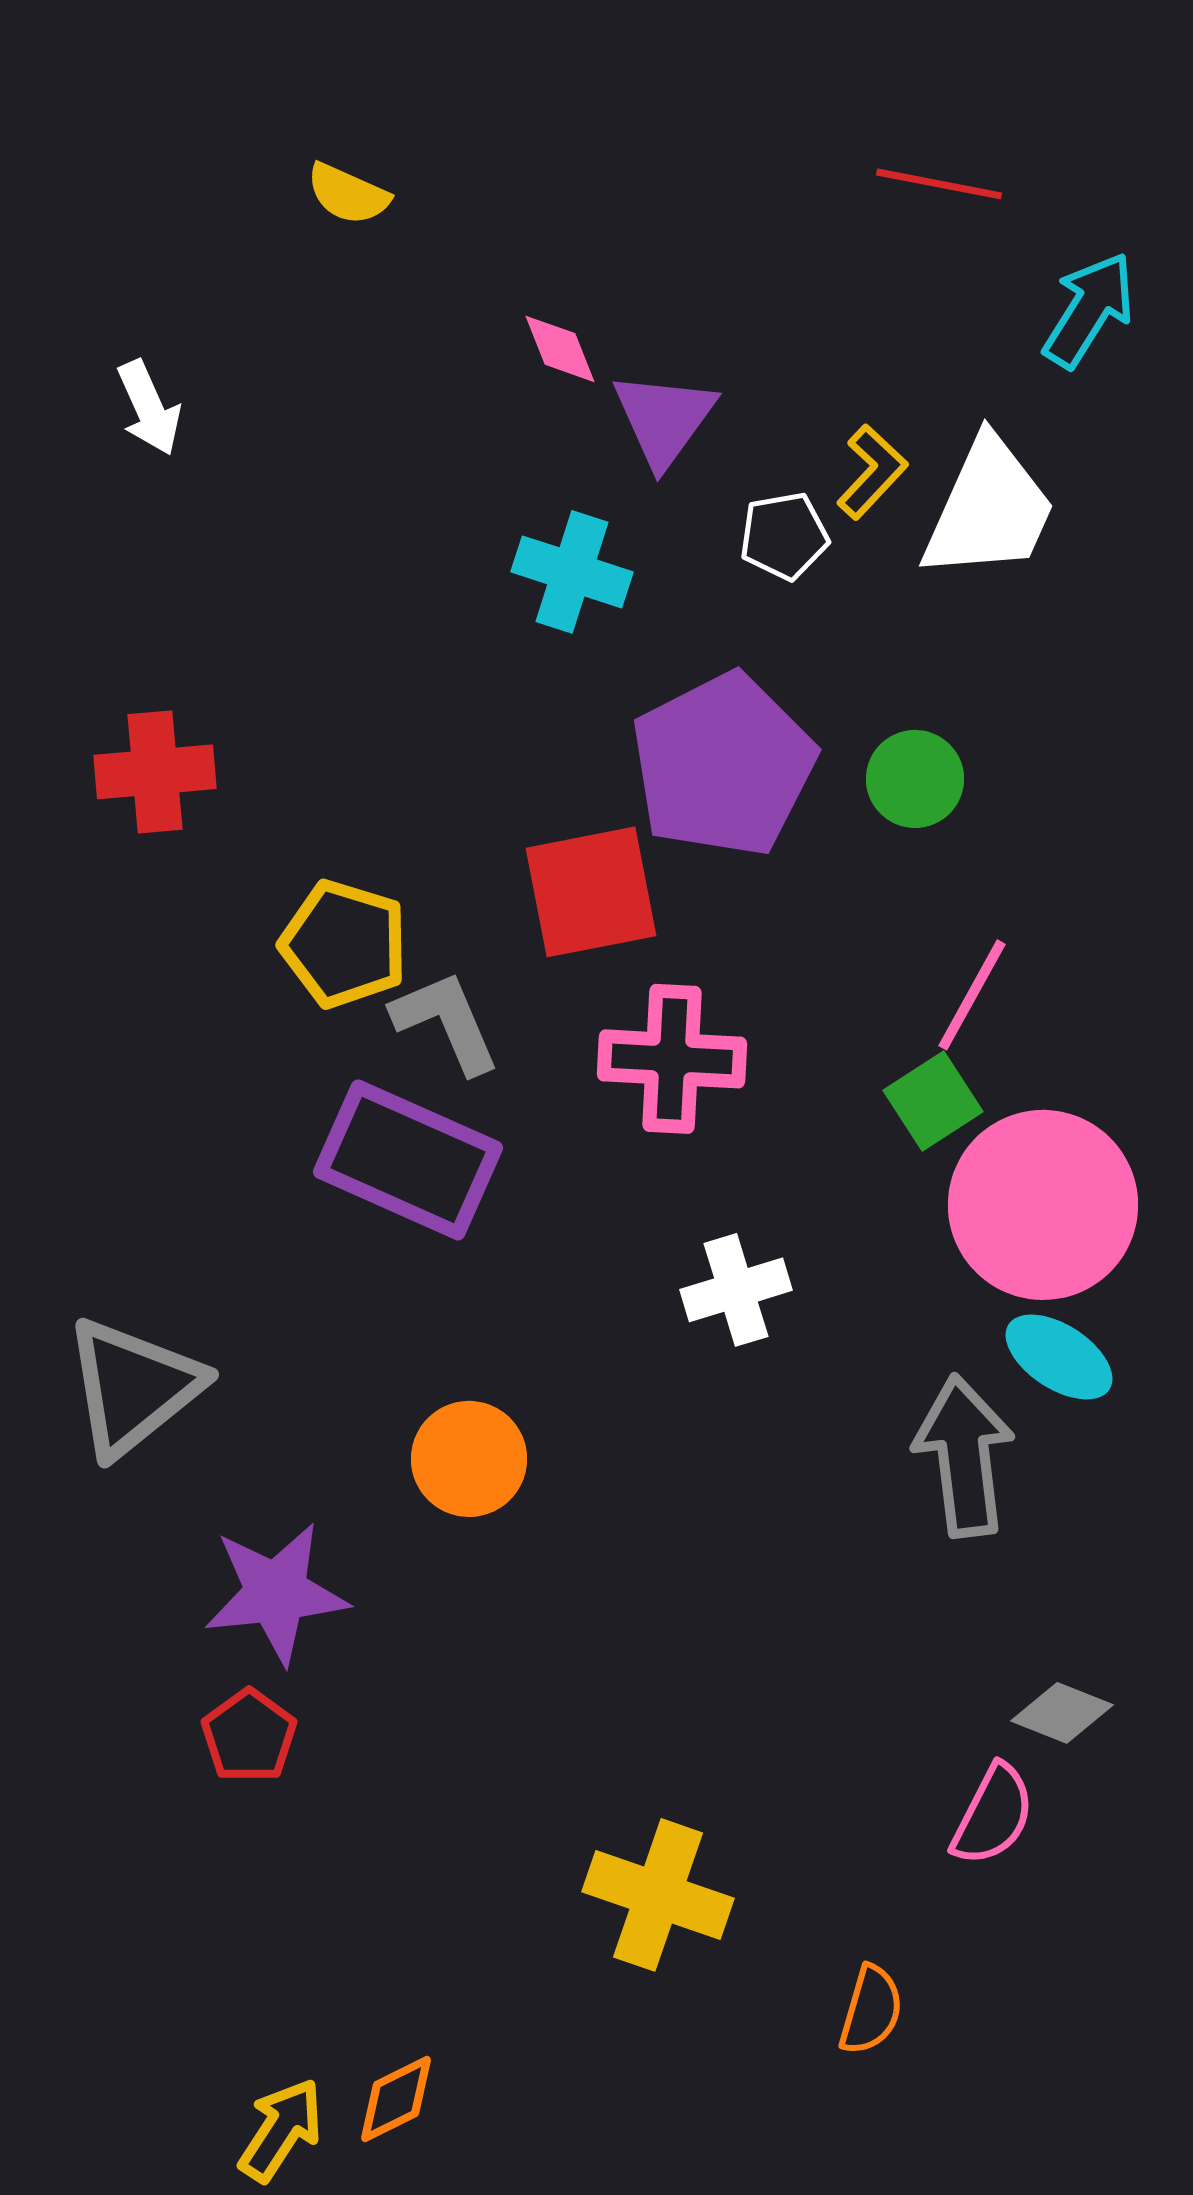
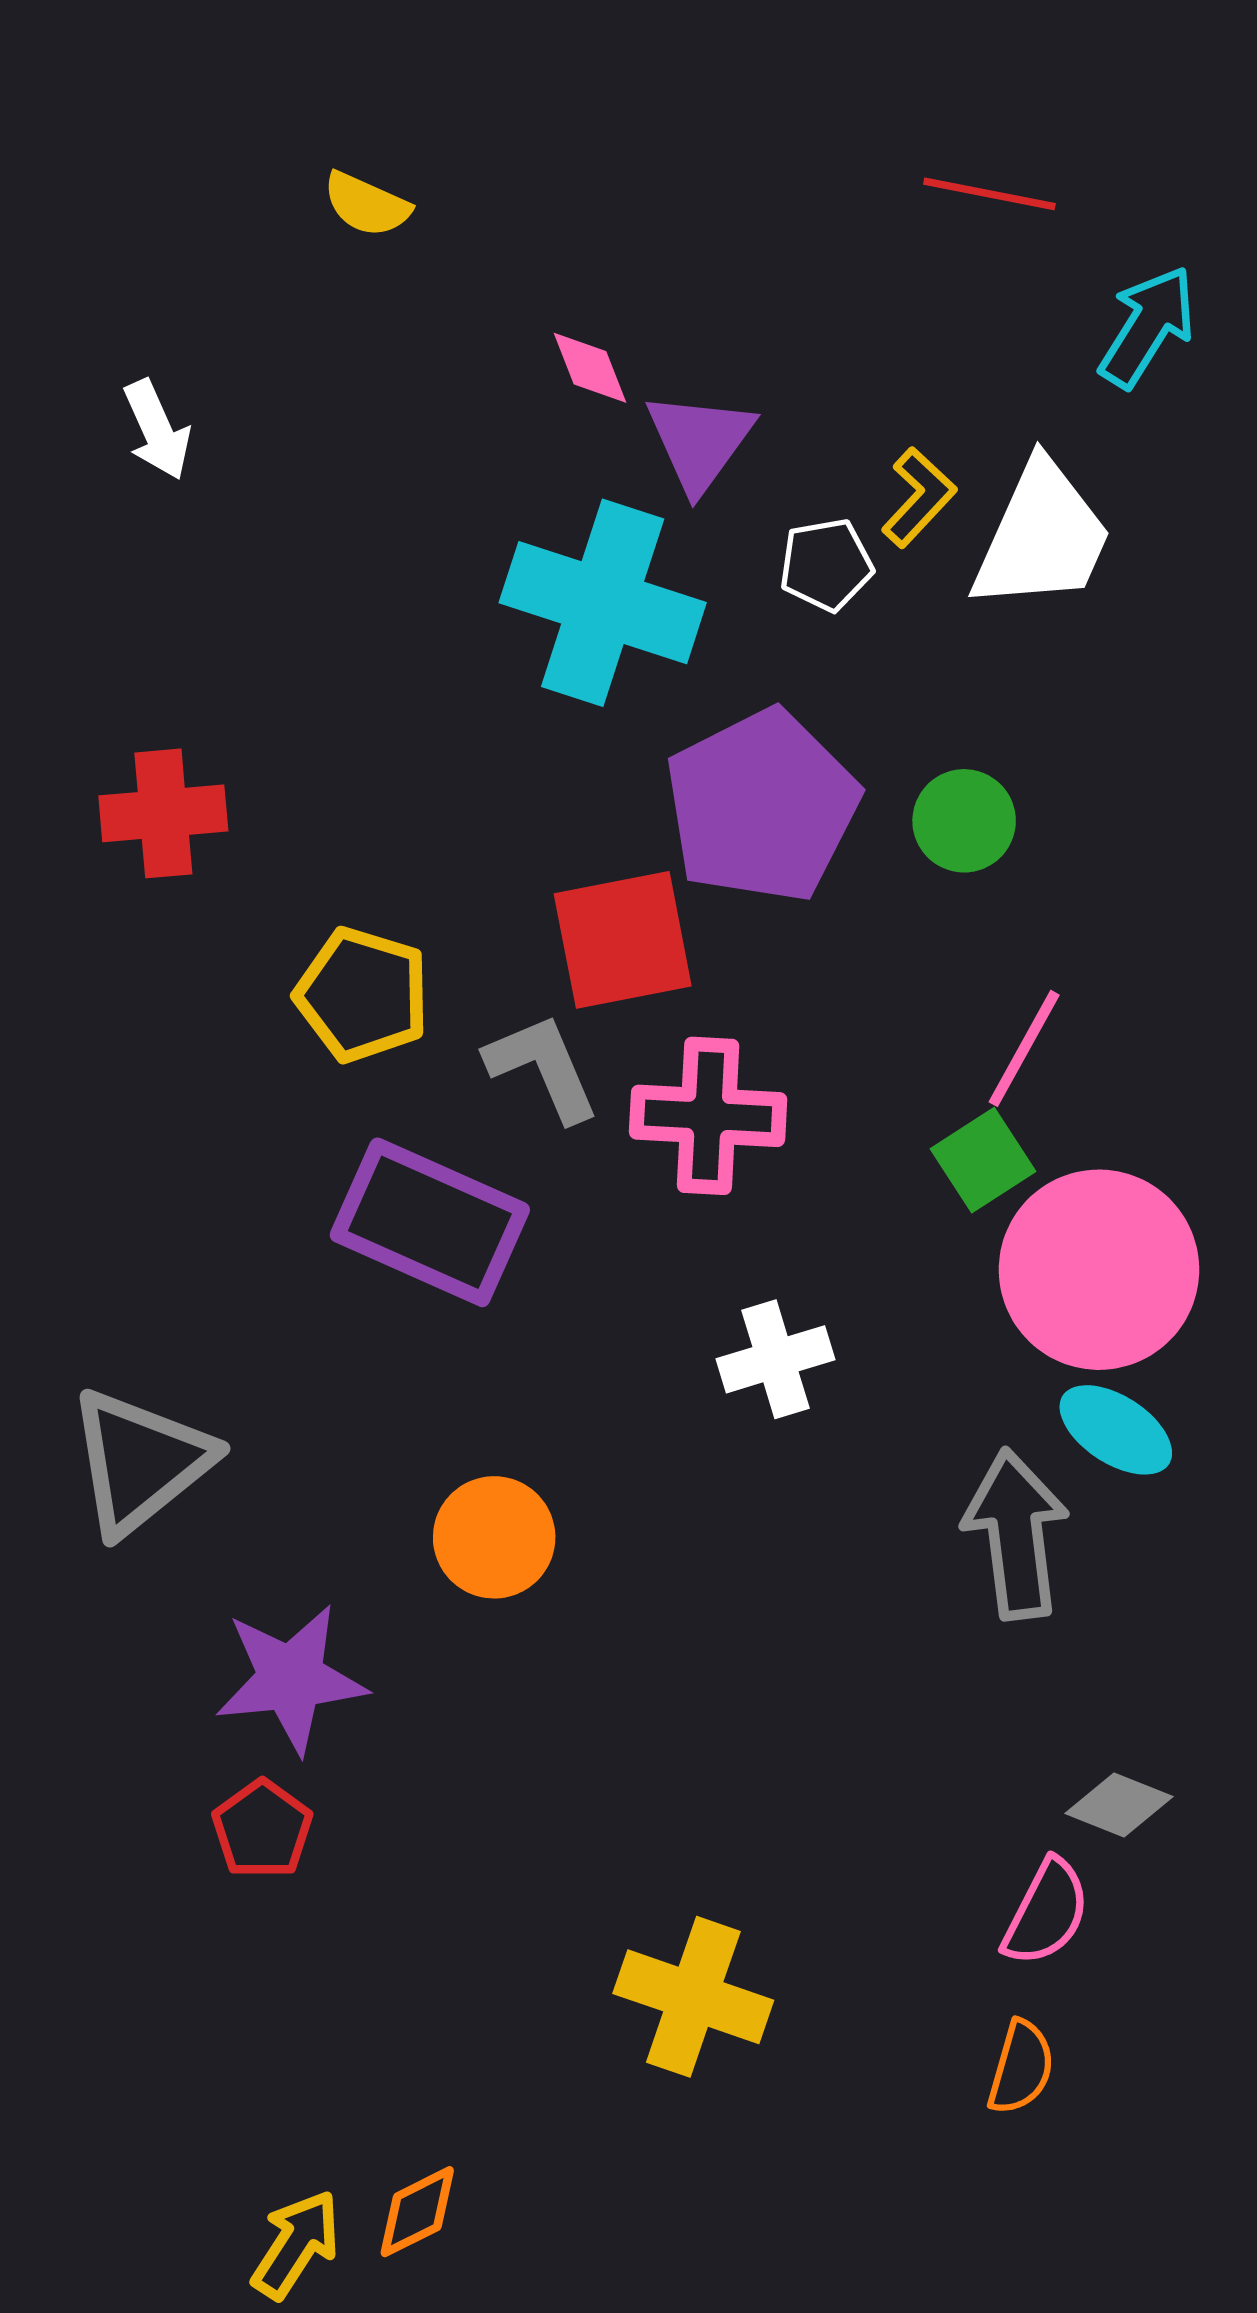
cyan cross: (572, 572) -> (603, 603), size x1.6
gray L-shape: (446, 1022) -> (543, 1067), moved
orange semicircle: (871, 2010) -> (1021, 2067), moved

